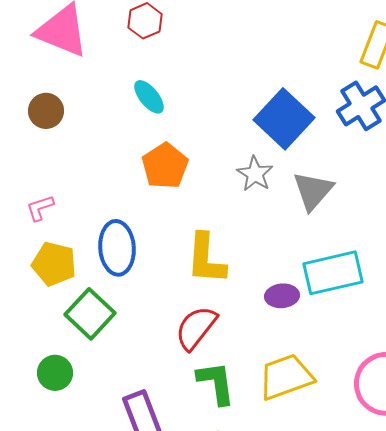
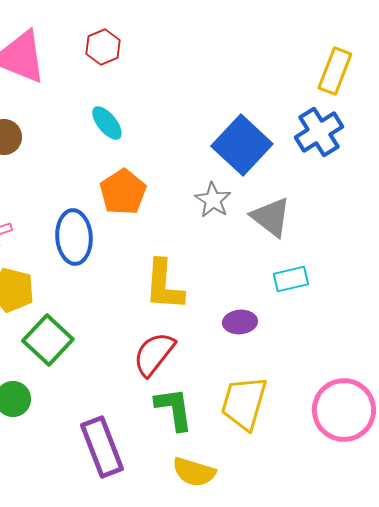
gray triangle: (313, 191) -> (271, 217), turned -33
blue ellipse: (117, 248) -> (74, 237), moved
cyan rectangle: (333, 273) -> (291, 279), moved, size x0.6
yellow trapezoid: (286, 377) -> (244, 403), turned -54

